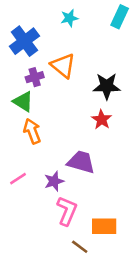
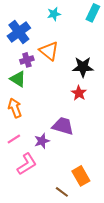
orange arrow: (32, 131) -> (15, 108), moved
pink L-shape: (67, 211) -> (27, 164), moved, turned 35
orange rectangle: (104, 226) -> (81, 176), turned 60

